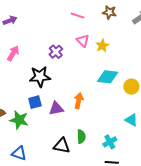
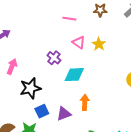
black star: (40, 77) -> (30, 88), moved
cyan diamond: (108, 77) -> (74, 75), moved

